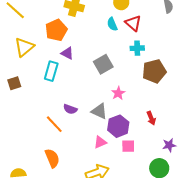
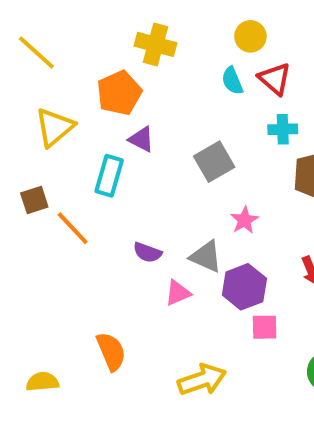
orange line: (54, 124) -> (73, 228), moved
pink triangle: (100, 142) -> (178, 293), moved

